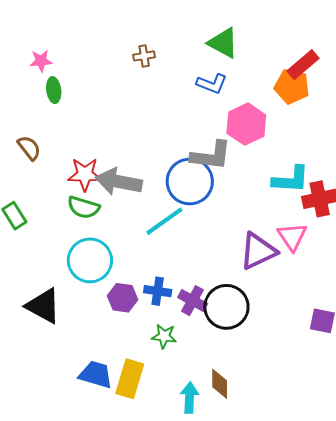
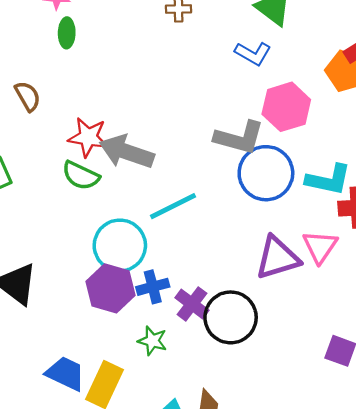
blue circle: (190, 181) -> (266, 173), moved
cyan circle: (90, 260) -> (120, 245), moved
blue cross: (158, 291) -> (153, 287), turned -32
purple hexagon: (123, 298) -> (110, 288), size x1.4

